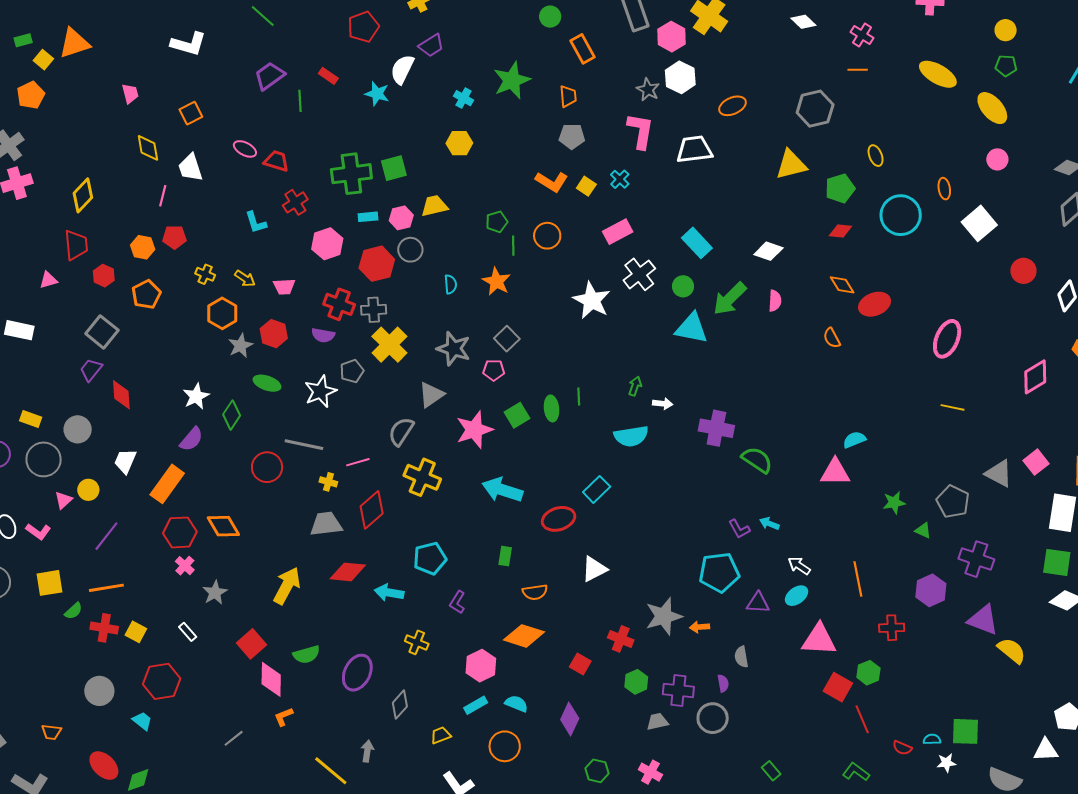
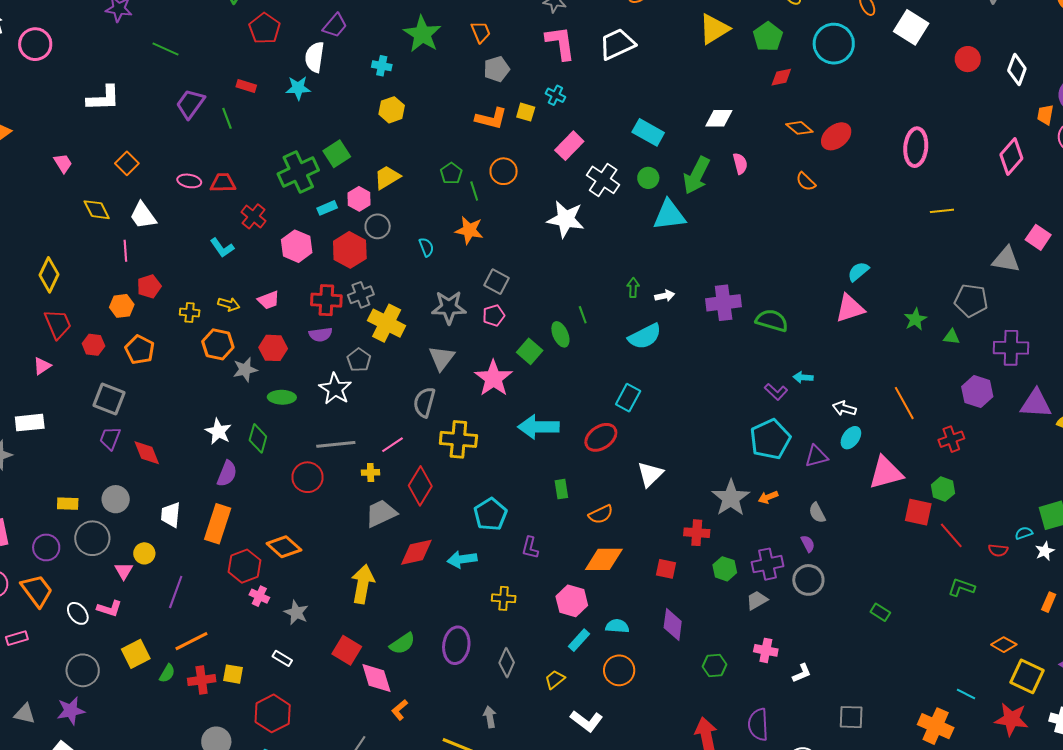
gray star: (240, 346) -> (245, 370), turned 30

